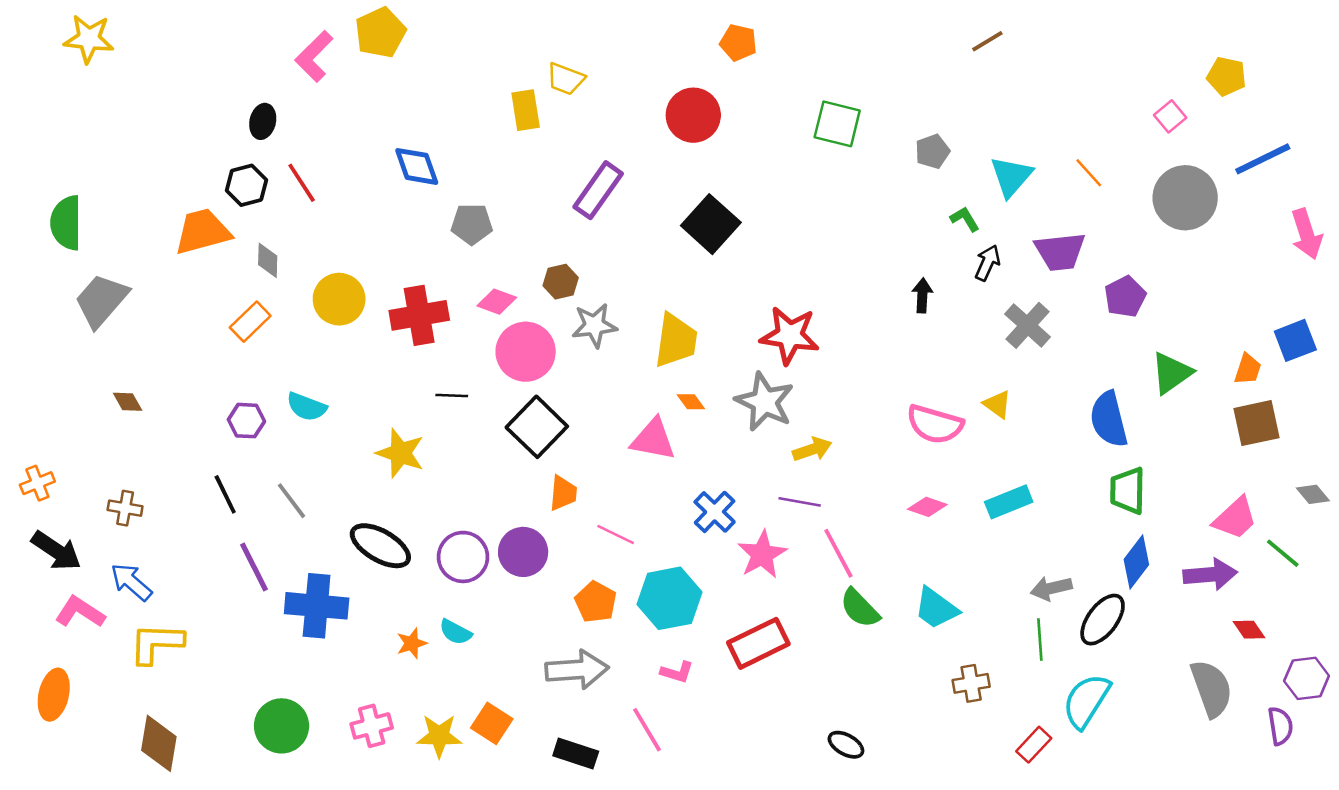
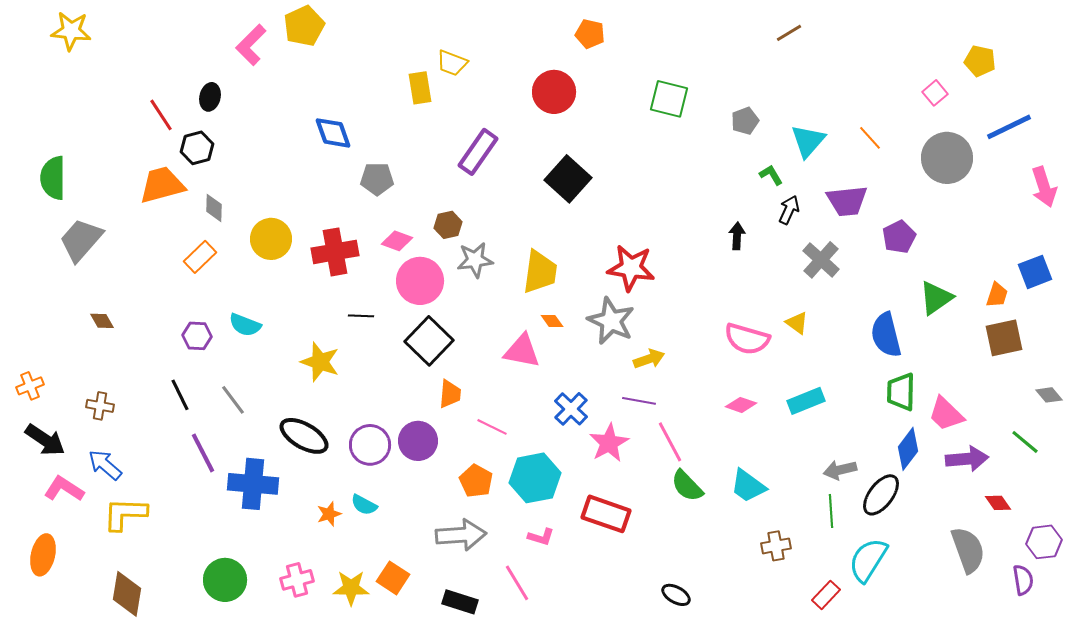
red line: (302, 183) -> (161, 115), moved
pink trapezoid: (1235, 518) -> (946, 414), moved, turned 87
red rectangle: (758, 643) -> (606, 514), turned 45

